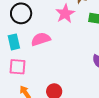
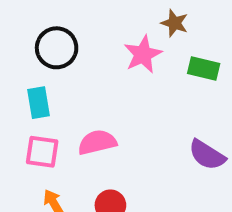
pink semicircle: (41, 39) -> (97, 142), moved

